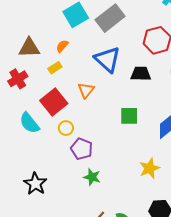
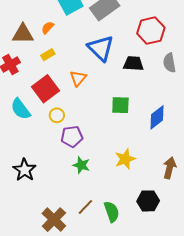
orange semicircle: (62, 46) -> (48, 28), moved
purple pentagon: (82, 149) -> (72, 137), turned -30
yellow star: (150, 168) -> (125, 159), moved

